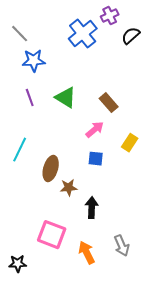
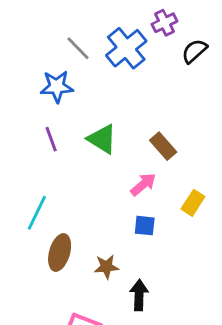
gray line: (20, 34) -> (78, 48), moved
brown ellipse: (51, 169) -> (60, 253), moved

